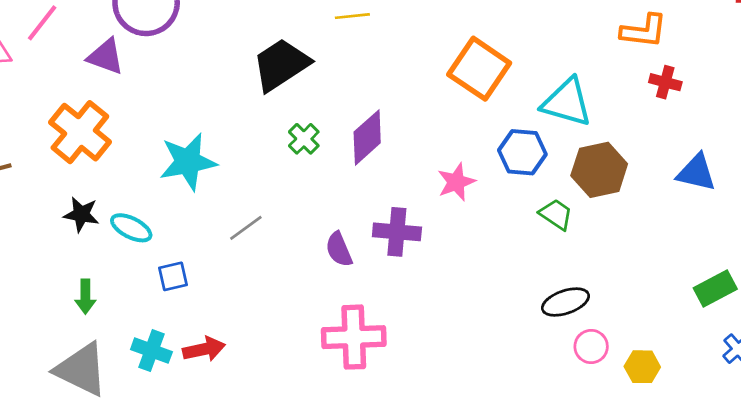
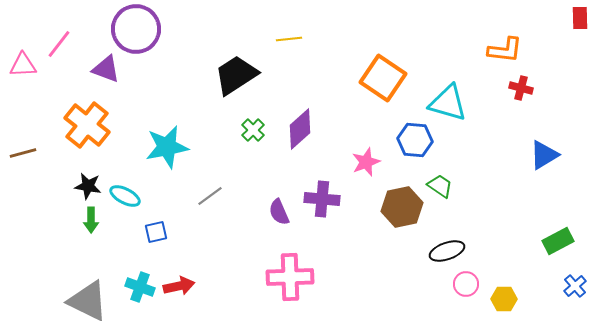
brown hexagon: (599, 170) -> (402, 207), moved
blue triangle: (696, 173) -> (544, 155), turned -44
green arrow: (85, 297) -> (91, 220), moved

